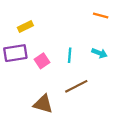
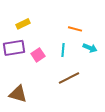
orange line: (101, 15) -> (75, 29), moved
brown triangle: (43, 104) -> (18, 94), moved

